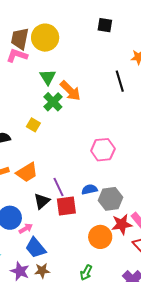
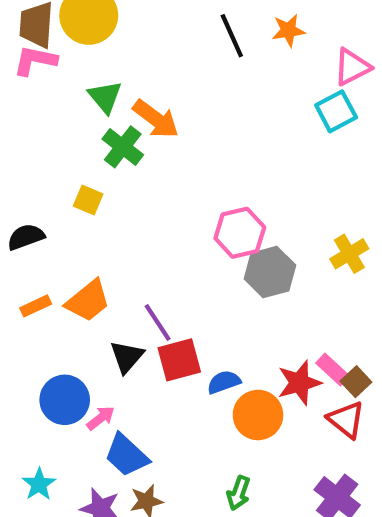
black line: (120, 81) -> (232, 36), moved
blue semicircle: (89, 189) -> (224, 382), moved
gray hexagon: (111, 199) -> (270, 272), moved

